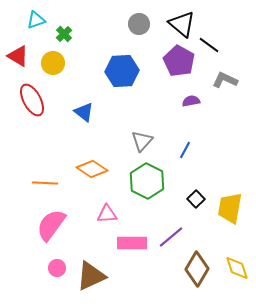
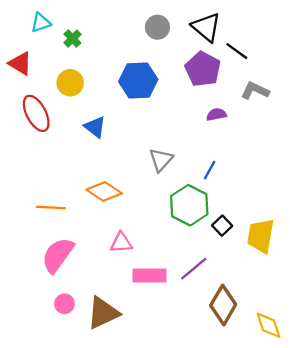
yellow circle: (53, 63) -> (70, 83), moved
green hexagon: (147, 181) -> (189, 205), moved
yellow diamond: (237, 268) -> (269, 325), moved

